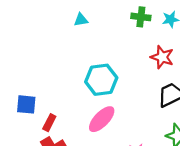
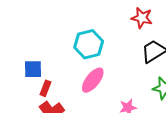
blue square: (26, 104) -> (33, 69), moved

